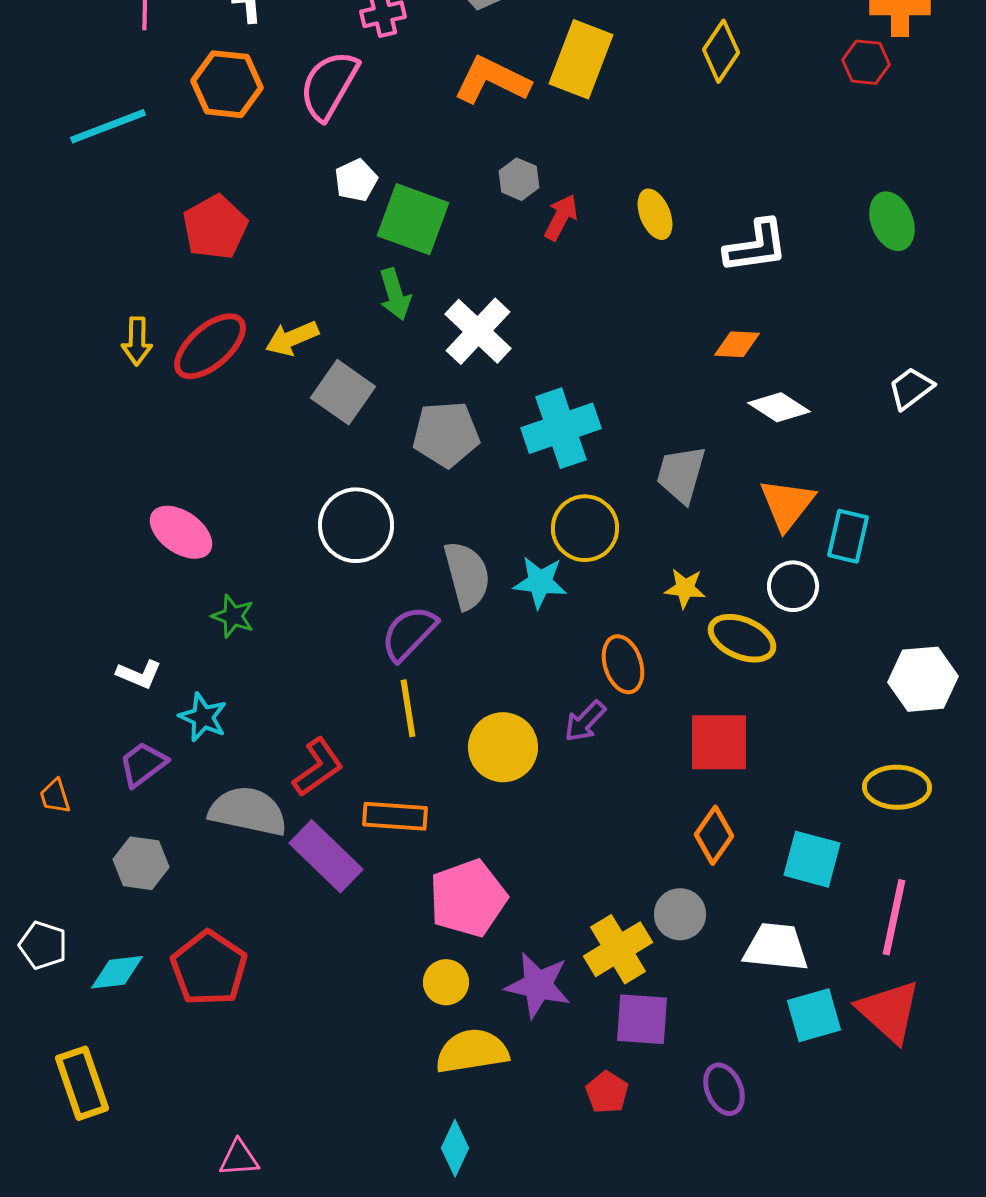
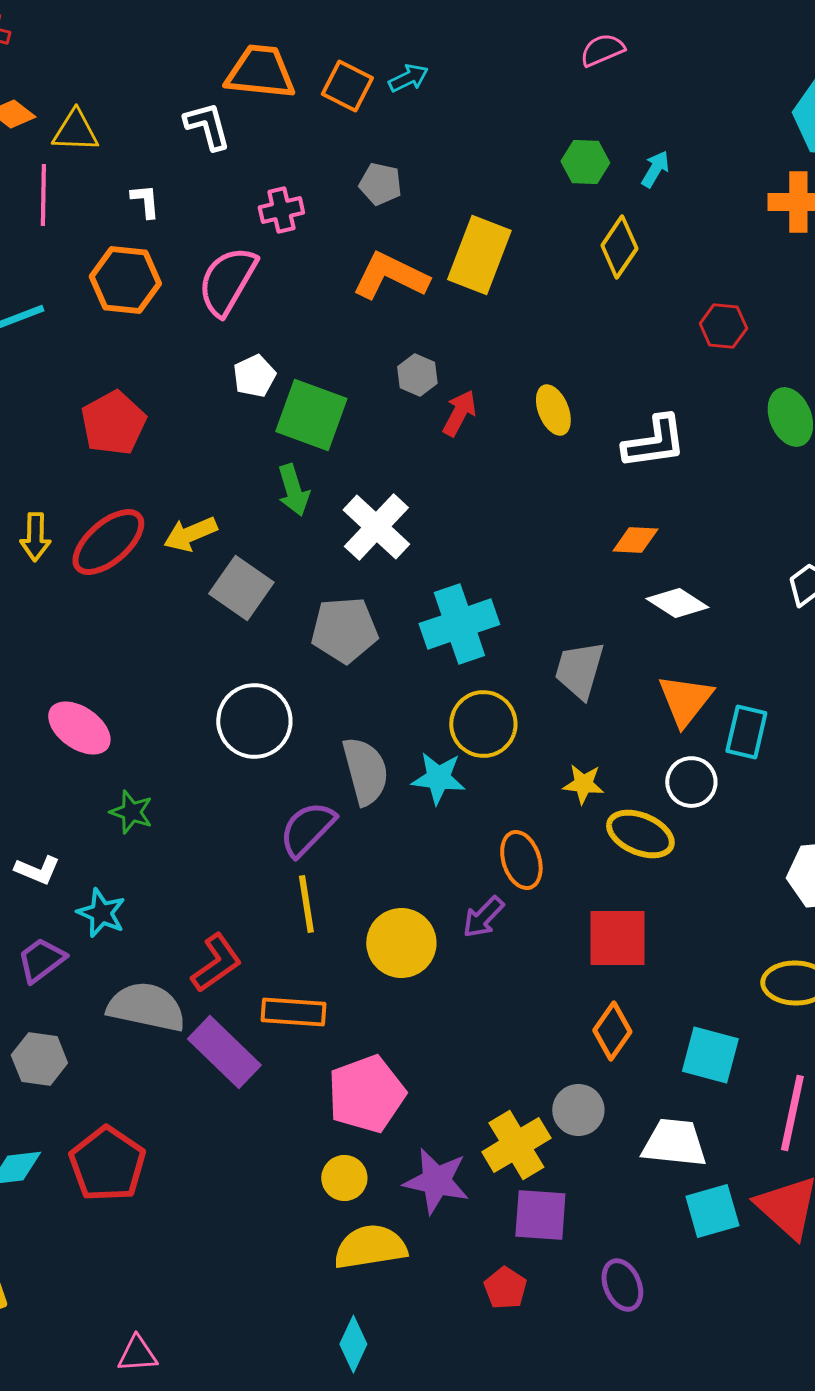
red hexagon: (866, 62) -> (723, 326), moved

